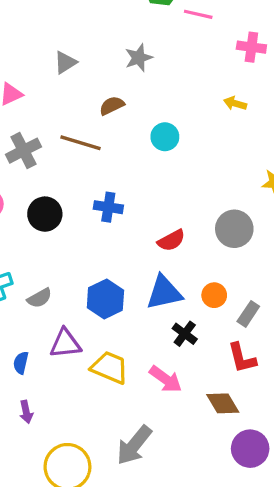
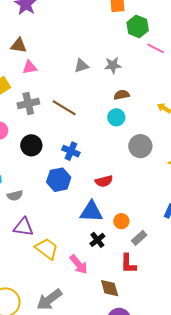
gray triangle: (65, 62) -> (81, 66), moved
brown semicircle: (112, 106) -> (122, 95), moved
gray circle: (234, 229) -> (140, 146), moved
blue hexagon: (105, 299) -> (59, 180), moved

